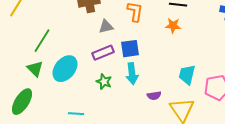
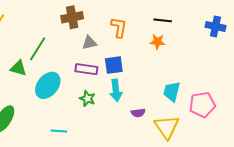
green line: (42, 41) -> (38, 49), moved
purple rectangle: (103, 53) -> (86, 69), turned 30
green triangle: (35, 69) -> (18, 68), moved, turned -30

